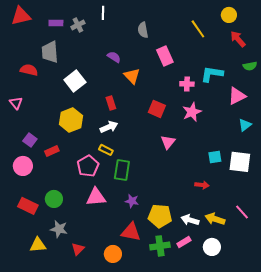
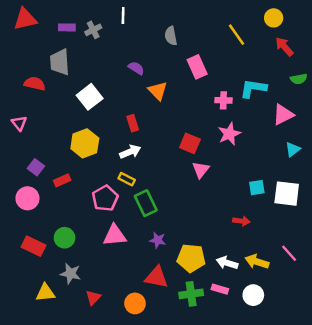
red square: (157, 109) -> (190, 143), moved
green rectangle: (122, 170) -> (146, 203), turned -35
pink rectangle: (184, 242) -> (220, 289), turned 48

